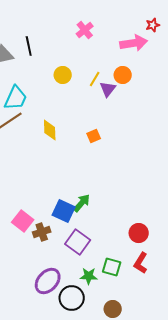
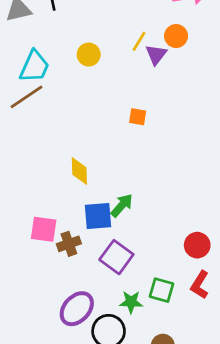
yellow circle: (63, 75) -> (89, 55), moved
yellow diamond: (50, 130) -> (79, 171), moved
orange square: (94, 136) -> (138, 117), turned 32
blue square: (64, 211) -> (98, 216), turned -30
pink square: (23, 221) -> (44, 229), turned -30

